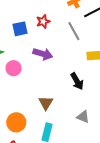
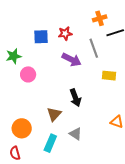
purple arrow: (43, 54) -> (71, 60), moved
black arrow: (77, 81) -> (75, 98), moved
gray triangle: (83, 117) -> (76, 134), moved

